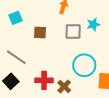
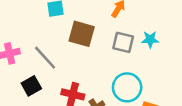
brown square: (40, 32) -> (82, 34), size x1.5

